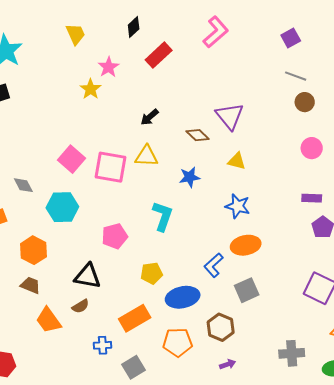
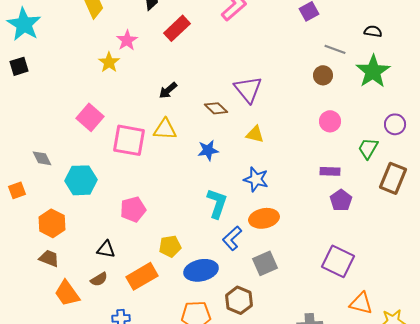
gray line: (296, 76) -> (335, 49), moved
pink square: (71, 159) -> (90, 117), moved
cyan L-shape: (163, 216) -> (217, 203), moved
black triangle: (88, 276) -> (106, 249), size x0.7
orange rectangle: (135, 318) -> (142, 276), moved

